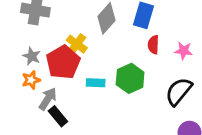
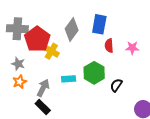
red pentagon: (63, 62) -> (37, 39), moved
black semicircle: (179, 91) -> (116, 85), moved, size x0.6
gray arrow: (48, 99) -> (43, 88), moved

